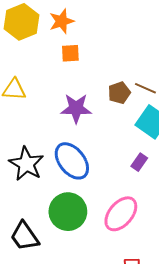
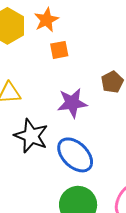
black star: (26, 164) -> (31, 136), moved

